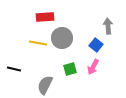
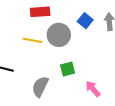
blue square: (96, 45) -> (85, 21), moved
pink arrow: (93, 67) -> (93, 89), moved, turned 112

